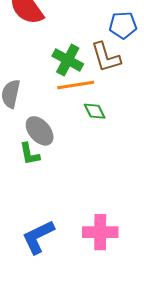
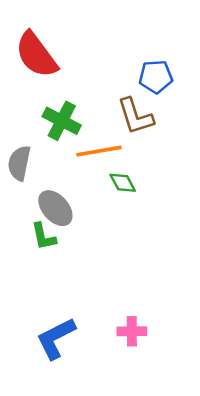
green cross: (68, 60) -> (62, 121), moved
pink cross: (100, 232) -> (132, 331), size x0.7

